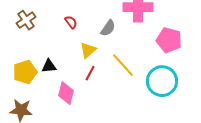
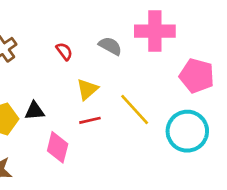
gray semicircle: (108, 28) -> (110, 46), moved, turned -96
red line: (90, 73) -> (90, 120), turned 49

